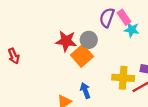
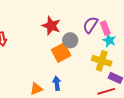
red star: (66, 41) -> (51, 26), moved
yellow cross: (123, 78) -> (102, 61), moved

